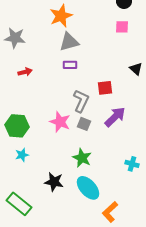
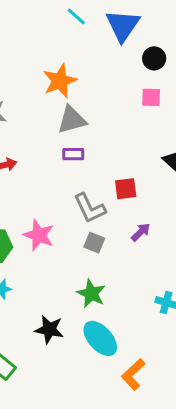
gray L-shape: (81, 101) -> (90, 208), turned 130
purple arrow: (115, 117) -> (141, 232), size x0.6
pink star: (60, 122) -> (39, 235), moved

